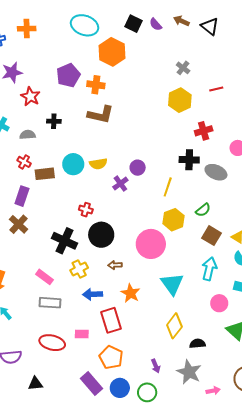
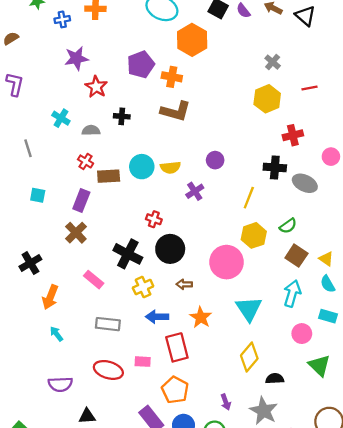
purple circle: (138, 168) -> (215, 160), moved
pink rectangle: (45, 277) -> (94, 280), moved

